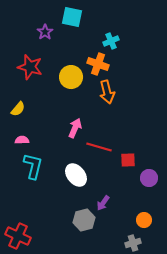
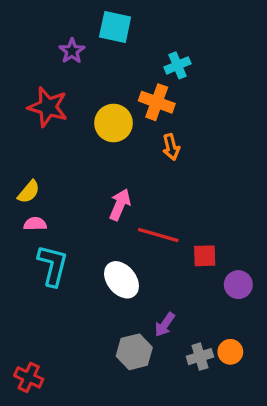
orange arrow: (107, 92) -> (171, 147), size x0.7
yellow semicircle: (18, 109) -> (29, 192), moved
red cross: (18, 236) -> (29, 377), size x0.7
gray cross: (133, 243) -> (200, 357), moved

